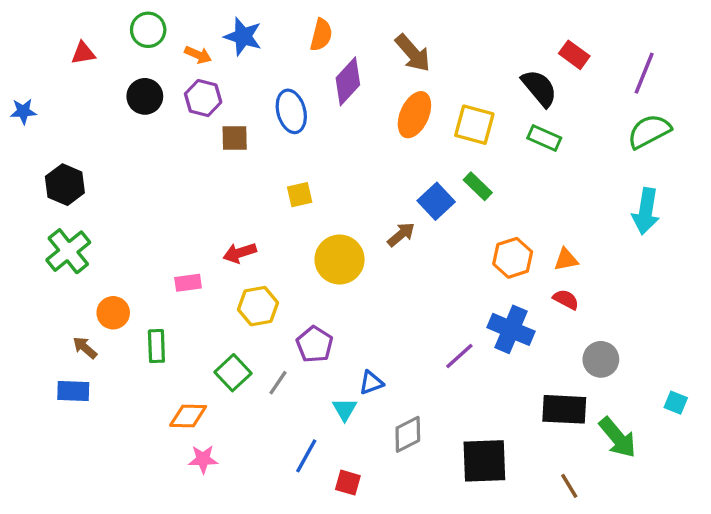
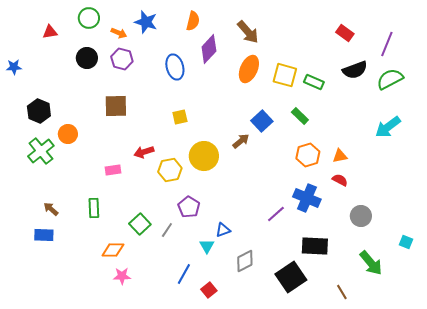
black semicircle: (539, 88) -> (355, 70), moved, turned 110
brown square: (235, 138) -> (116, 106), moved, size x1.4
green rectangle: (544, 138) -> (314, 82), moved
green rectangle: (478, 186) -> (300, 116), moved
cyan arrow: (646, 211) -> (388, 127), turned 44
yellow hexagon: (258, 306) -> (170, 170), moved
orange circle: (113, 313) -> (68, 134), moved
black rectangle: (564, 409) -> (315, 246), moved
black square: (484, 461) -> (291, 277), turned -32
red square: (348, 483) -> (209, 290), turned 35

